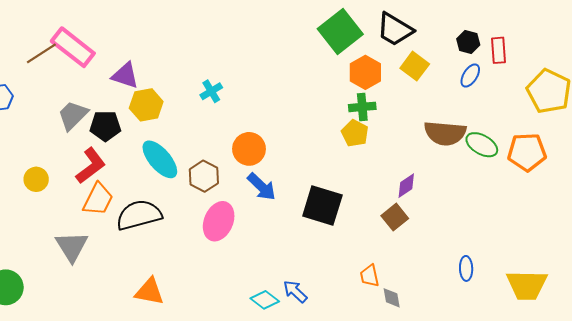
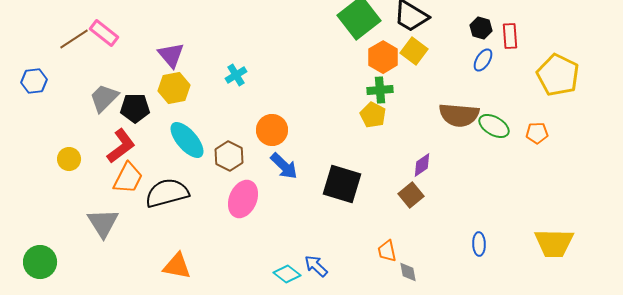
pink rectangle: (73, 47) -> (104, 33), size x0.7
yellow square: (415, 66) -> (414, 51), moved
purple triangle: (125, 76) -> (171, 55), moved, turned 32
orange pentagon: (527, 152) -> (537, 133), size x0.6
yellow trapezoid: (527, 285) -> (554, 243), moved

